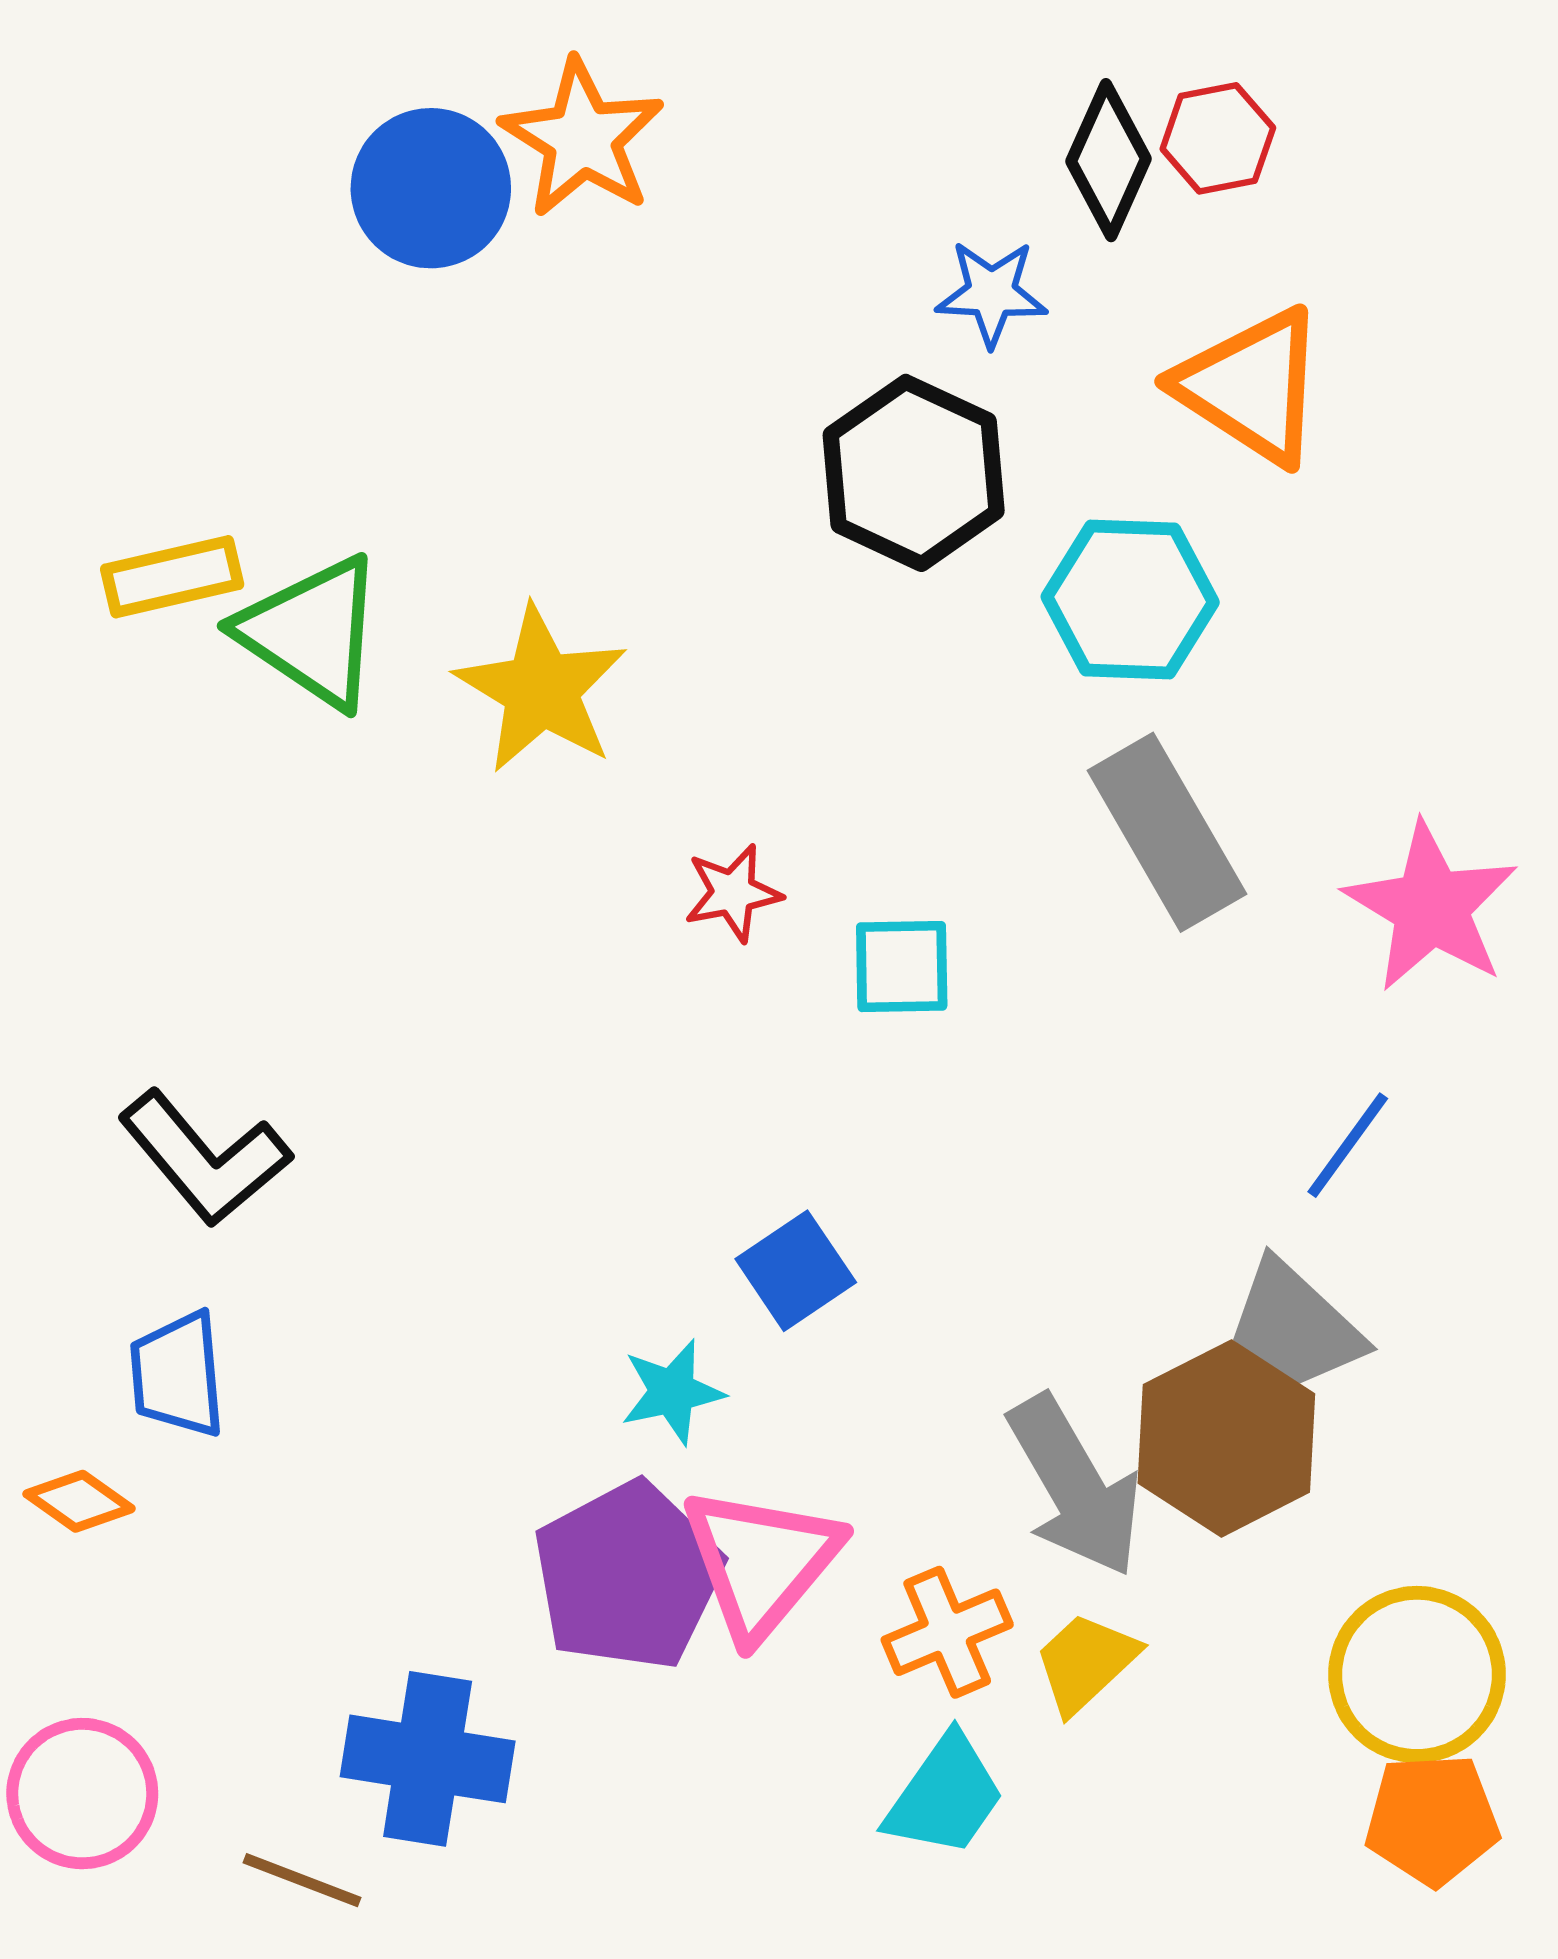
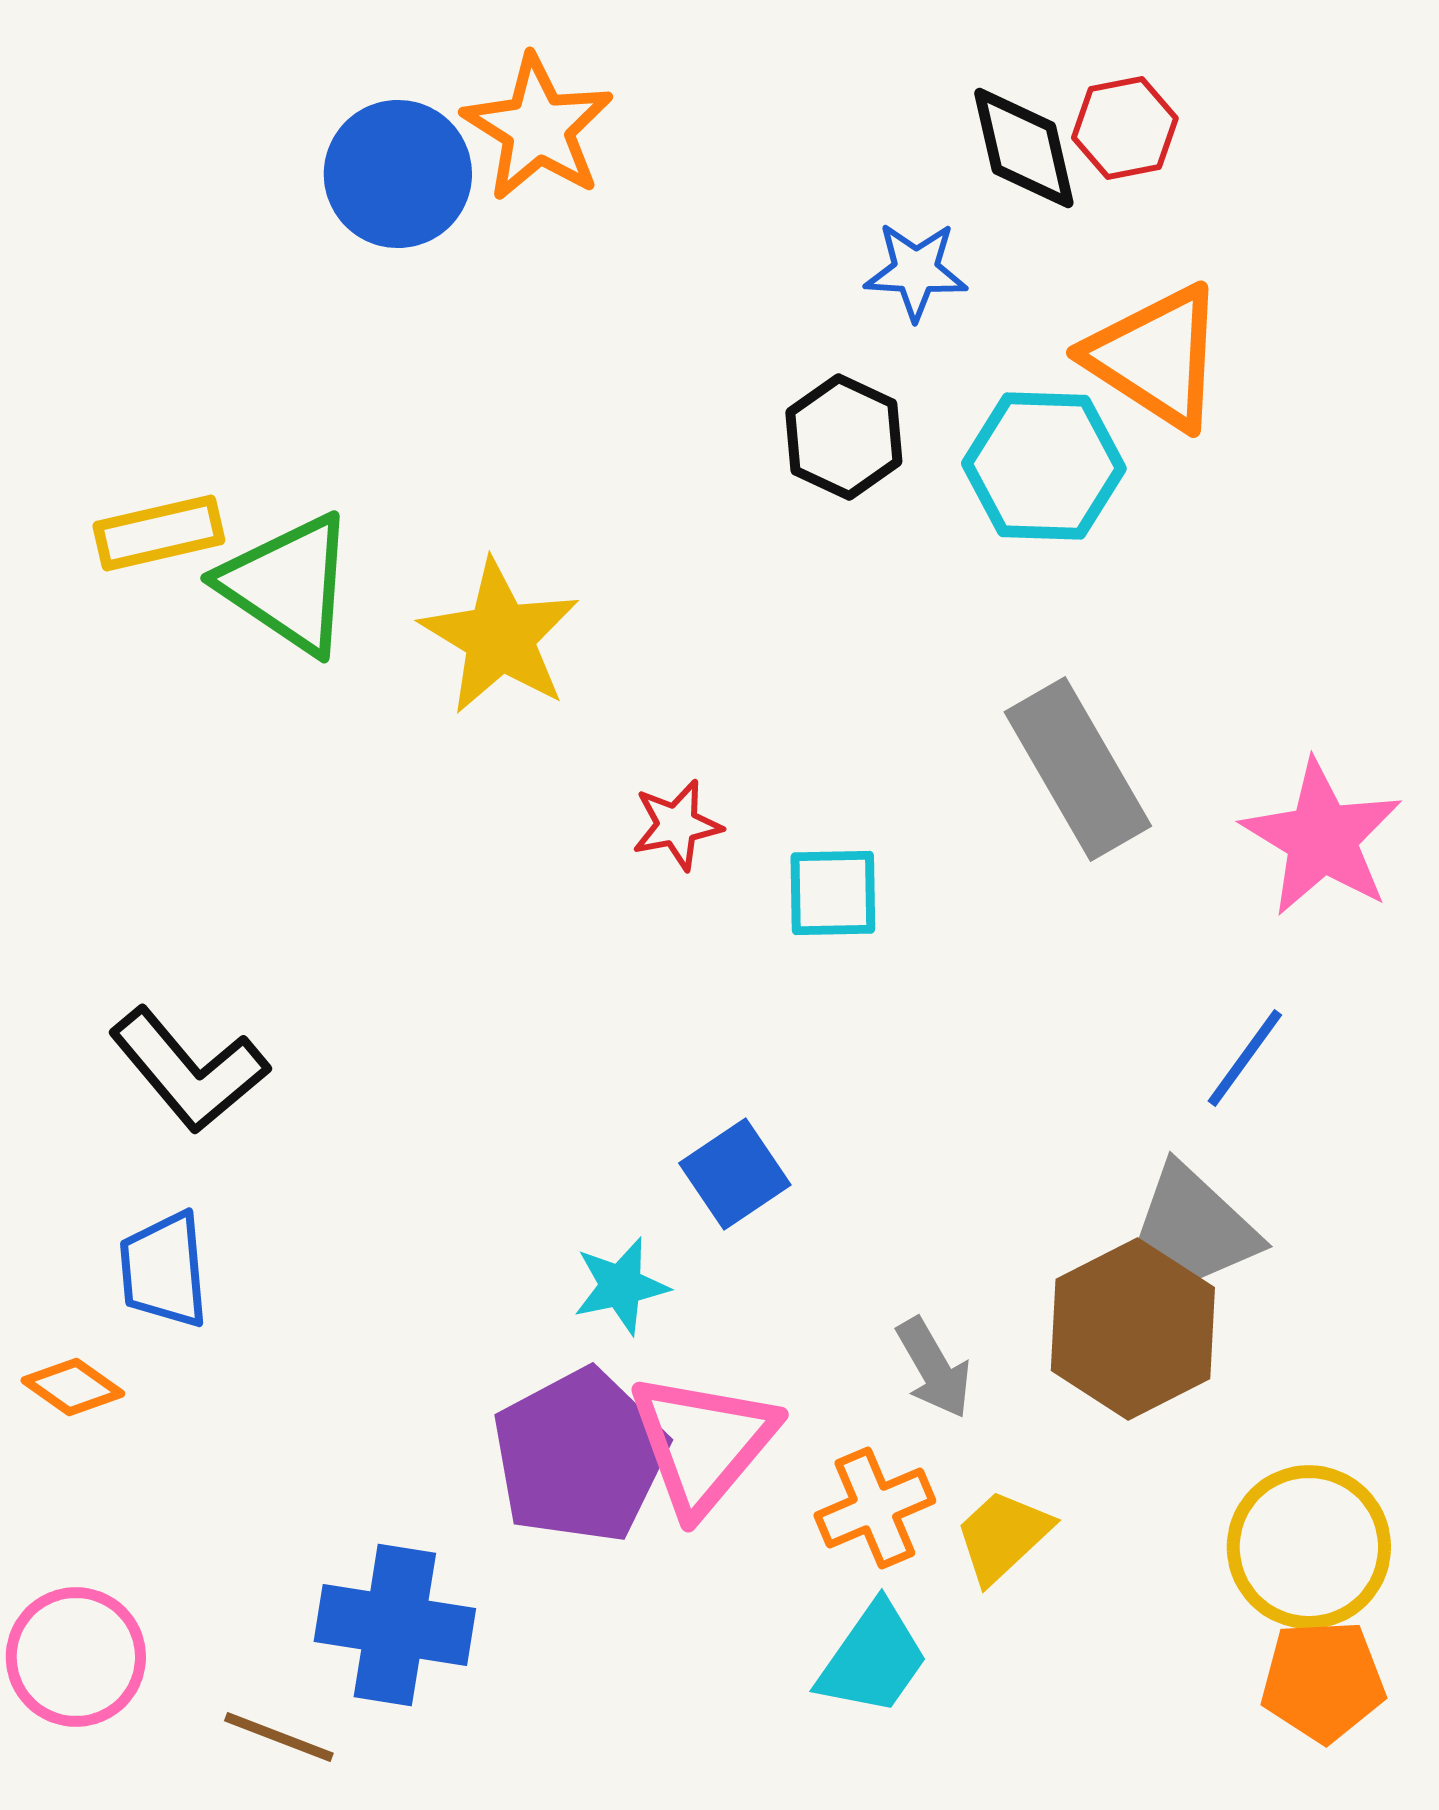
black diamond: (1108, 160) -> (1024, 148), turned -37
black hexagon: (914, 473) -> (844, 437), size x0.7
cyan hexagon: (1130, 600) -> (1044, 466), moved
gray arrow: (1075, 1486) -> (934, 1368), moved, size x0.6

